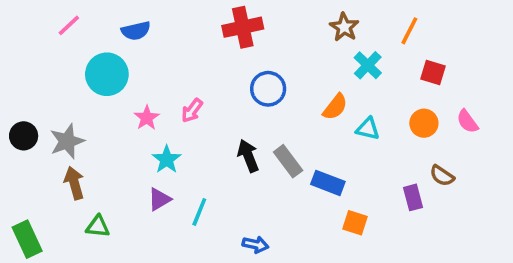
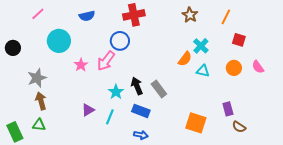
blue semicircle: (136, 31) -> (87, 16), moved
cyan cross: (368, 65) -> (201, 46), moved
blue circle: (268, 89) -> (120, 41), moved
pink arrow: (192, 111) -> (106, 61), size x1.5
black circle: (24, 136) -> (13, 48), moved
cyan star: (167, 159) -> (116, 92), moved
brown semicircle: (442, 176) -> (239, 127), moved
blue rectangle: (328, 183) -> (141, 111), moved
orange square: (355, 223) -> (196, 123), size x1.5
green triangle: (98, 226) -> (39, 125), moved

